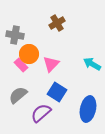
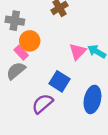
pink triangle: (51, 64) -> (78, 52), moved
gray semicircle: (18, 95) -> (16, 71), moved

